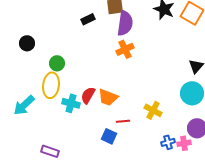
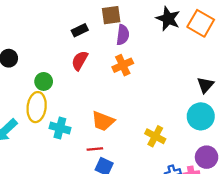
purple semicircle: (125, 23) -> (123, 35), size x0.7
red semicircle: (88, 95) -> (80, 61), moved
red line: (123, 121) -> (95, 149), moved

